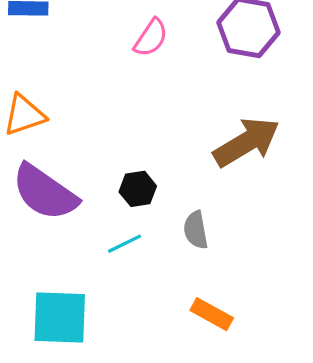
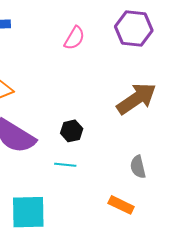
gray semicircle: (196, 230) -> (138, 167), moved
cyan line: (124, 244) -> (65, 165), turned 35

